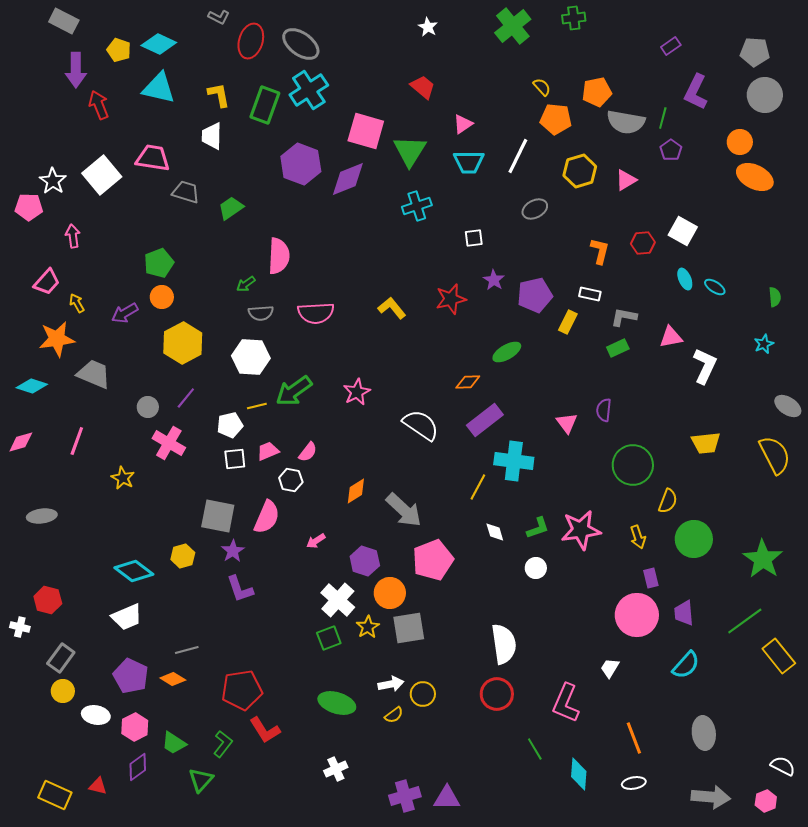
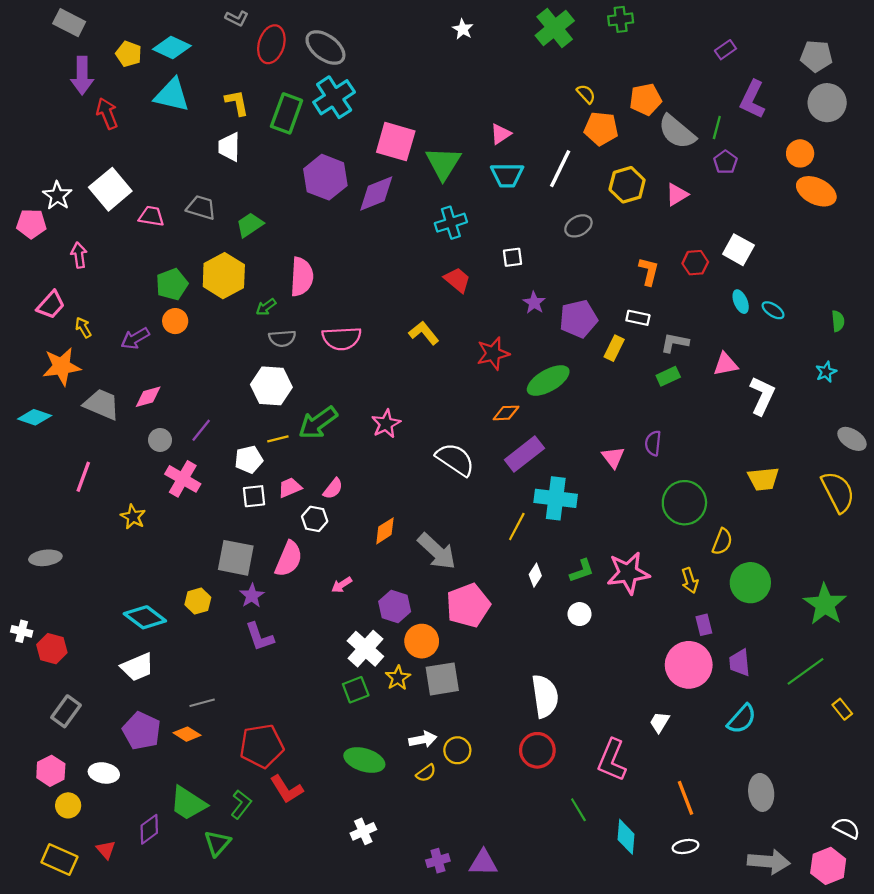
red trapezoid: (423, 87) -> (457, 280), moved
gray semicircle: (626, 122) -> (677, 132), turned 30
pink trapezoid: (153, 158) -> (151, 216), moved, size x0.7
red star: (451, 299) -> (493, 353), moved
yellow hexagon: (183, 343) -> (224, 276), moved
green ellipse: (507, 352) -> (548, 381), size x1.4
pink diamond: (21, 442) -> (148, 397), moved
white diamond: (495, 532) -> (535, 575), turned 50
white cross: (20, 627) -> (22, 631), moved
yellow rectangle: (779, 656) -> (842, 709), size x0.6
yellow circle: (63, 691) -> (68, 805), moved
pink hexagon: (135, 727) -> (51, 771), moved
green trapezoid: (174, 743) -> (188, 803), size x1.4
red triangle: (98, 786) -> (106, 850), turned 36
purple cross: (405, 796) -> (438, 861), size x0.7
pink hexagon: (766, 801) -> (828, 866), size x1.5

